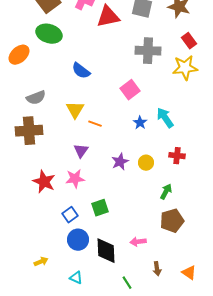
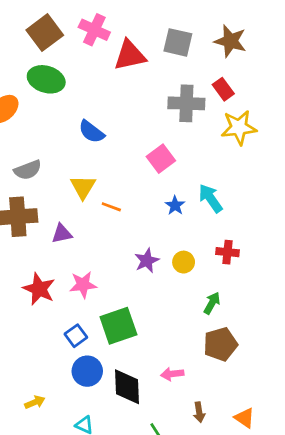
red rectangle: (189, 41) -> (223, 89), moved
purple triangle: (81, 151) -> (62, 234), moved, turned 42
green square: (100, 208) -> (118, 326), size x1.5

